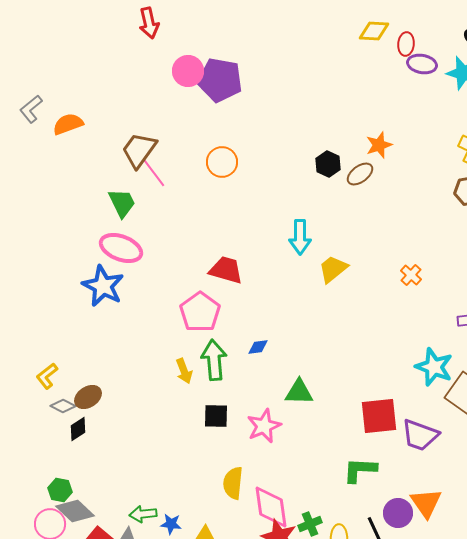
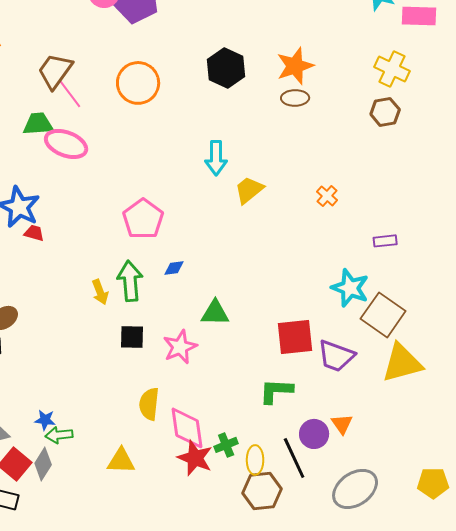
orange star: (379, 145) -> (295, 66), size x1.4
orange circle: (222, 162) -> (138, 83), size x1.4
black hexagon: (328, 164) -> (226, 68), moved, size x1.5
brown ellipse: (360, 174) -> (295, 98), moved, turned 36
green trapezoid: (122, 203) -> (38, 124), turned -68
pink ellipse: (121, 248) -> (66, 144), moved
red trapezoid: (226, 270) -> (34, 233), moved, size x0.6
pink pentagon: (200, 312) -> (143, 219), moved
orange triangle: (426, 503) -> (342, 424), size x0.7
blue star: (171, 524) -> (45, 420), moved

